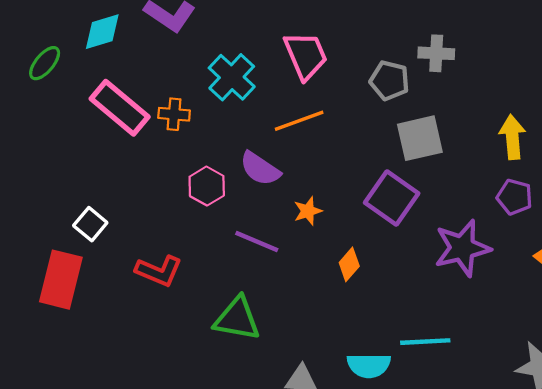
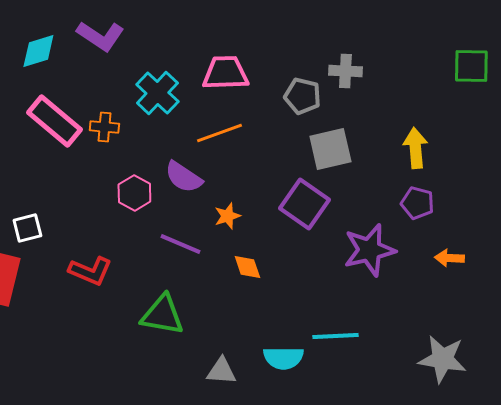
pink trapezoid: (306, 56) -> (225, 73), turned -69
white square: (90, 224) -> (27, 228), turned 36
orange diamond: (349, 264) -> (247, 267), moved, turned -60

